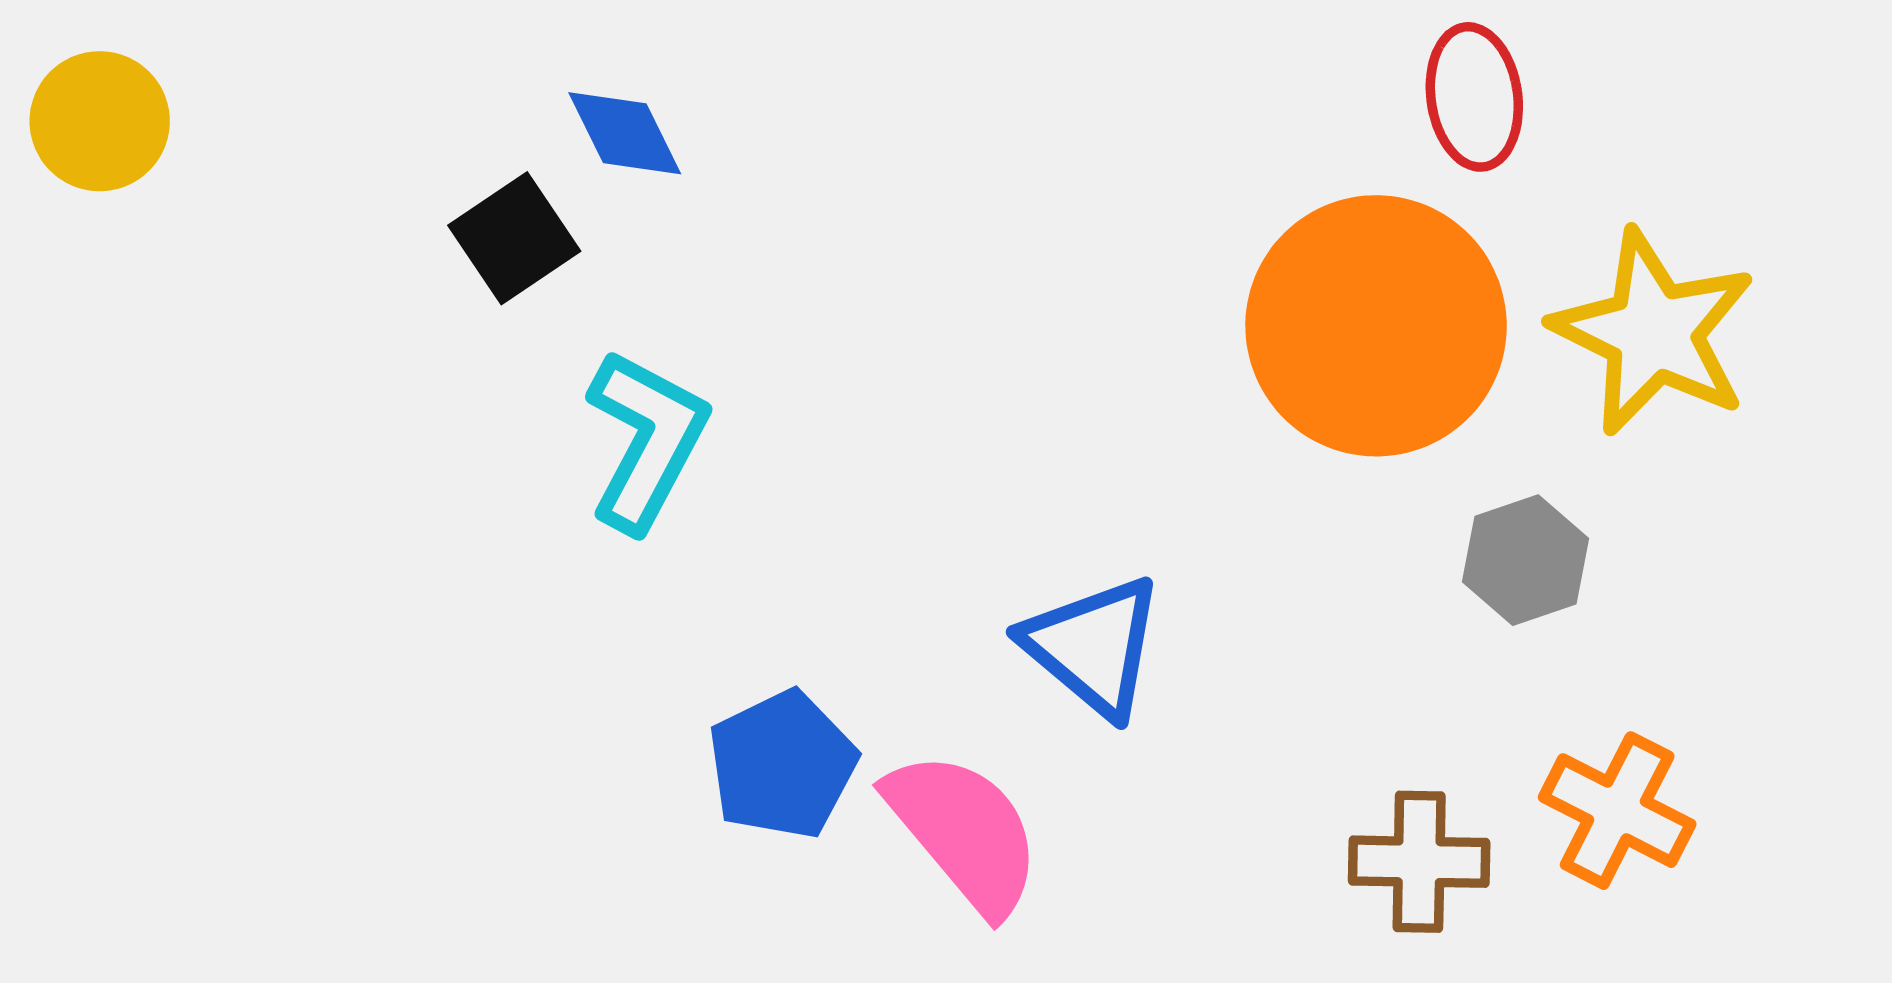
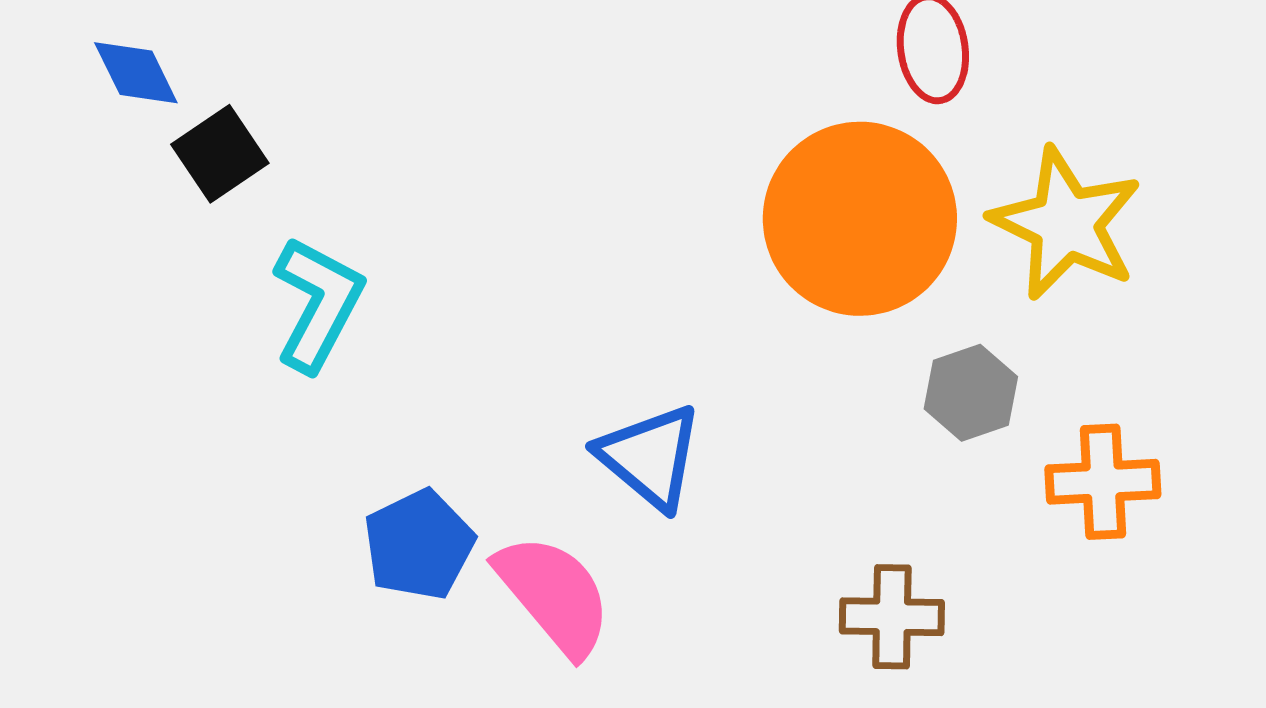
blue diamond: (625, 133) -> (136, 73), moved
orange cross: (1617, 811) -> (1103, 482), moved, turned -30

